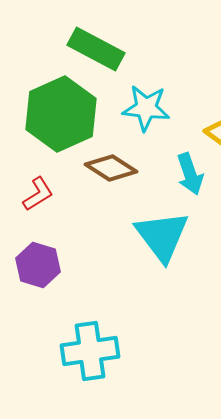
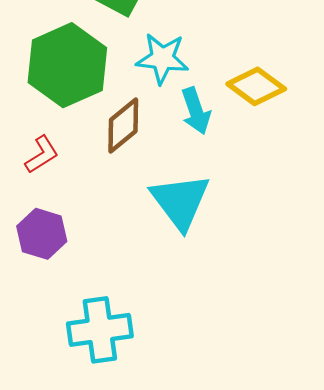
brown diamond: (111, 168) -> (123, 125), turned -72
cyan arrow: (190, 174) -> (196, 111), moved

